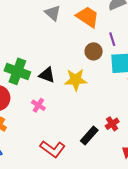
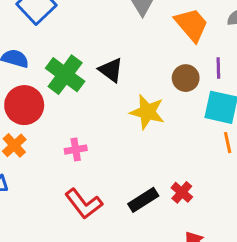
black triangle: (47, 75) -> (111, 70), moved
pink cross: (38, 105) -> (76, 150), moved, turned 32
red cross: (112, 124) -> (182, 192), turned -32

